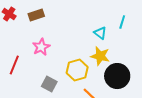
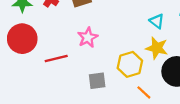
red line: (14, 65) -> (56, 59), turned 54
gray square: (49, 84) -> (97, 81), turned -35

